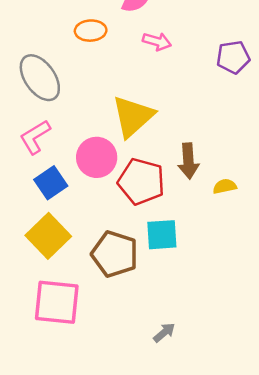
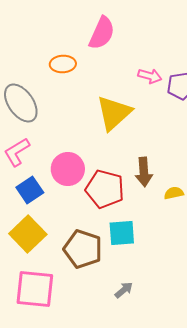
pink arrow: (157, 41) -> (150, 76), moved
yellow triangle: (133, 116) -> (114, 113), moved
gray arrow: (164, 333) -> (124, 290), moved

